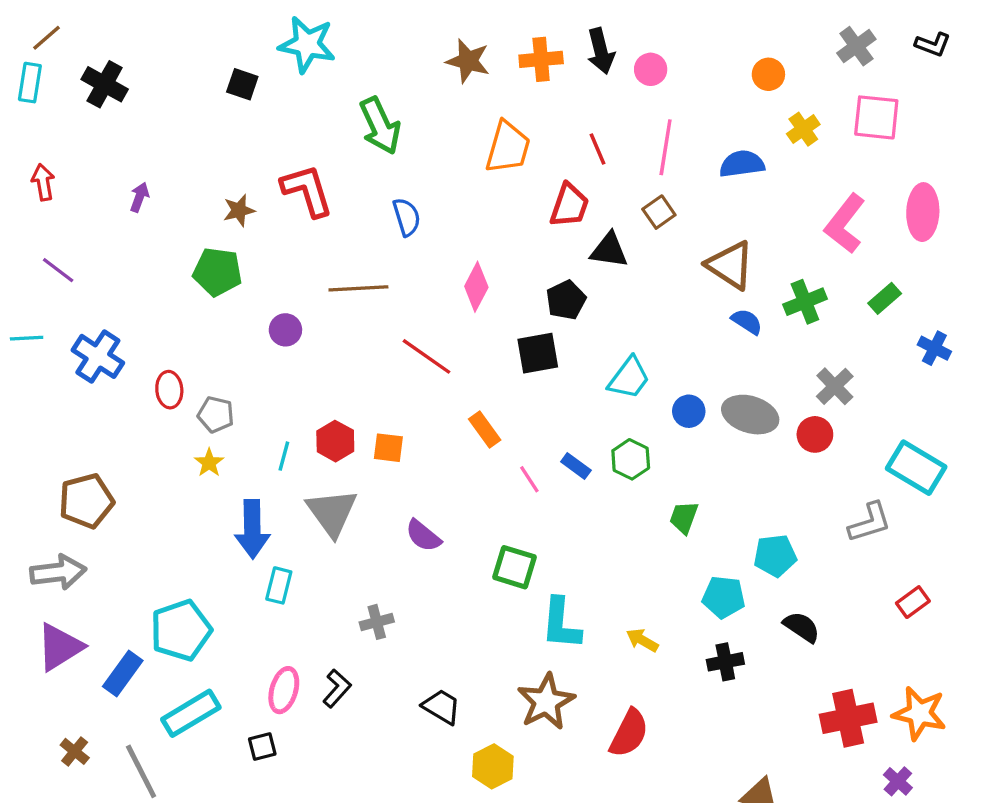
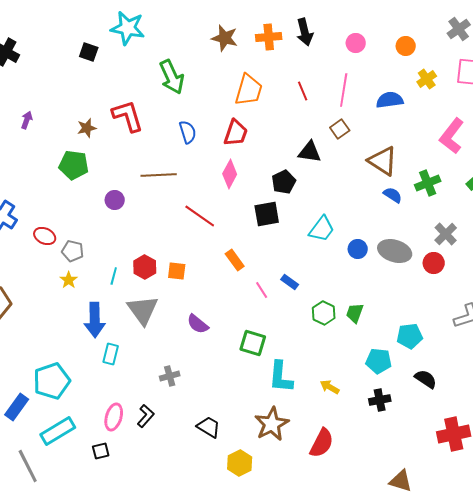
pink circle: (651, 69) -> (356, 43), moved
red trapezoid: (569, 205) -> (236, 133), moved
red ellipse: (169, 390) -> (45, 236), turned -60
green hexagon: (631, 459) -> (324, 313), moved

